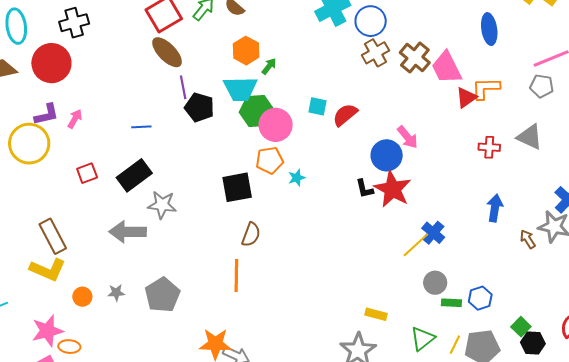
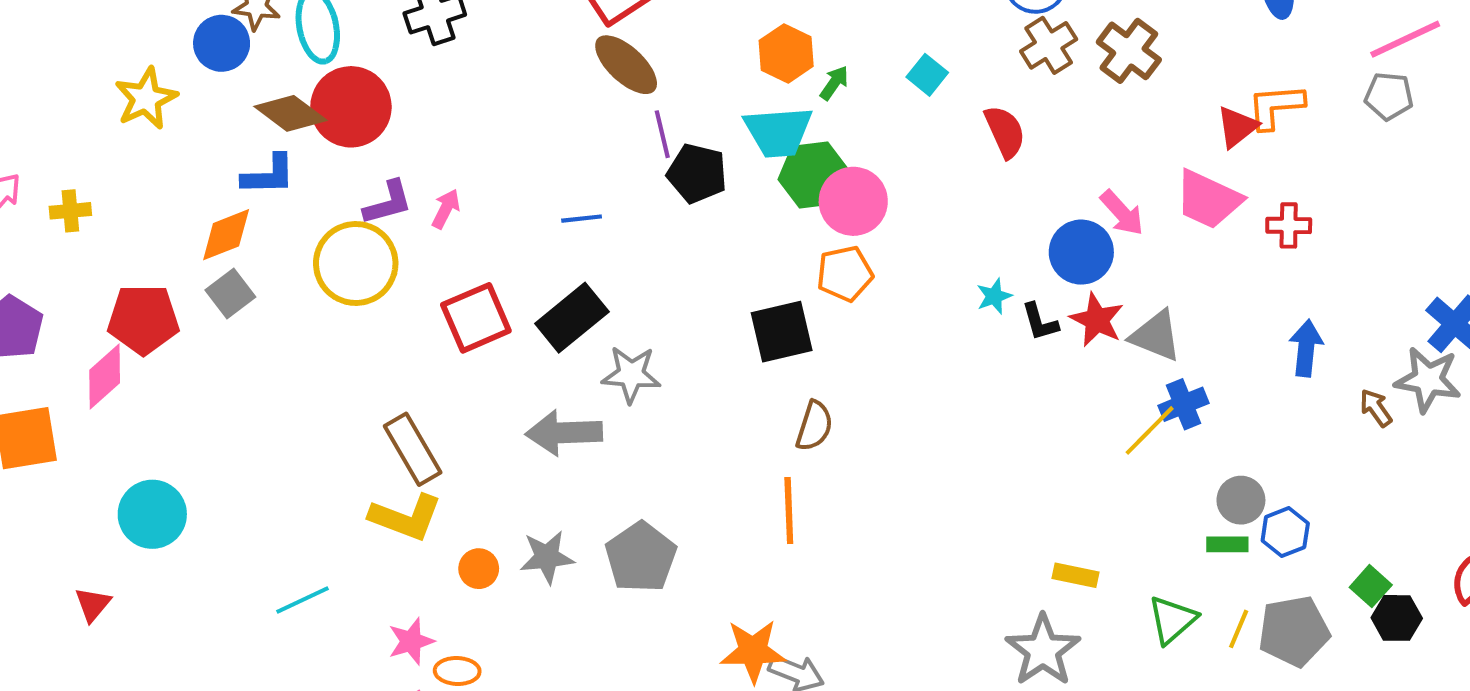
red circle: (51, 63) -> (351, 107), moved
pink trapezoid: (446, 68) -> (1208, 199), moved, turned -36
cyan square: (318, 106) -> (927, 75), moved, turned 30
red semicircle: (345, 115) -> (1005, 132), moved, turned 108
gray triangle: (530, 137) -> (1156, 336), moved
red square: (87, 173) -> (476, 318), size x1.6
cyan star: (297, 178) -> (994, 296), moved
red star: (393, 189) -> (1097, 320), size x0.7
blue cross: (433, 233) -> (1184, 404), turned 30
gray circle: (435, 283) -> (1241, 500), moved
gray star: (116, 293) -> (547, 557), size x1.5
pink star: (47, 331) -> (411, 641), size x0.7

